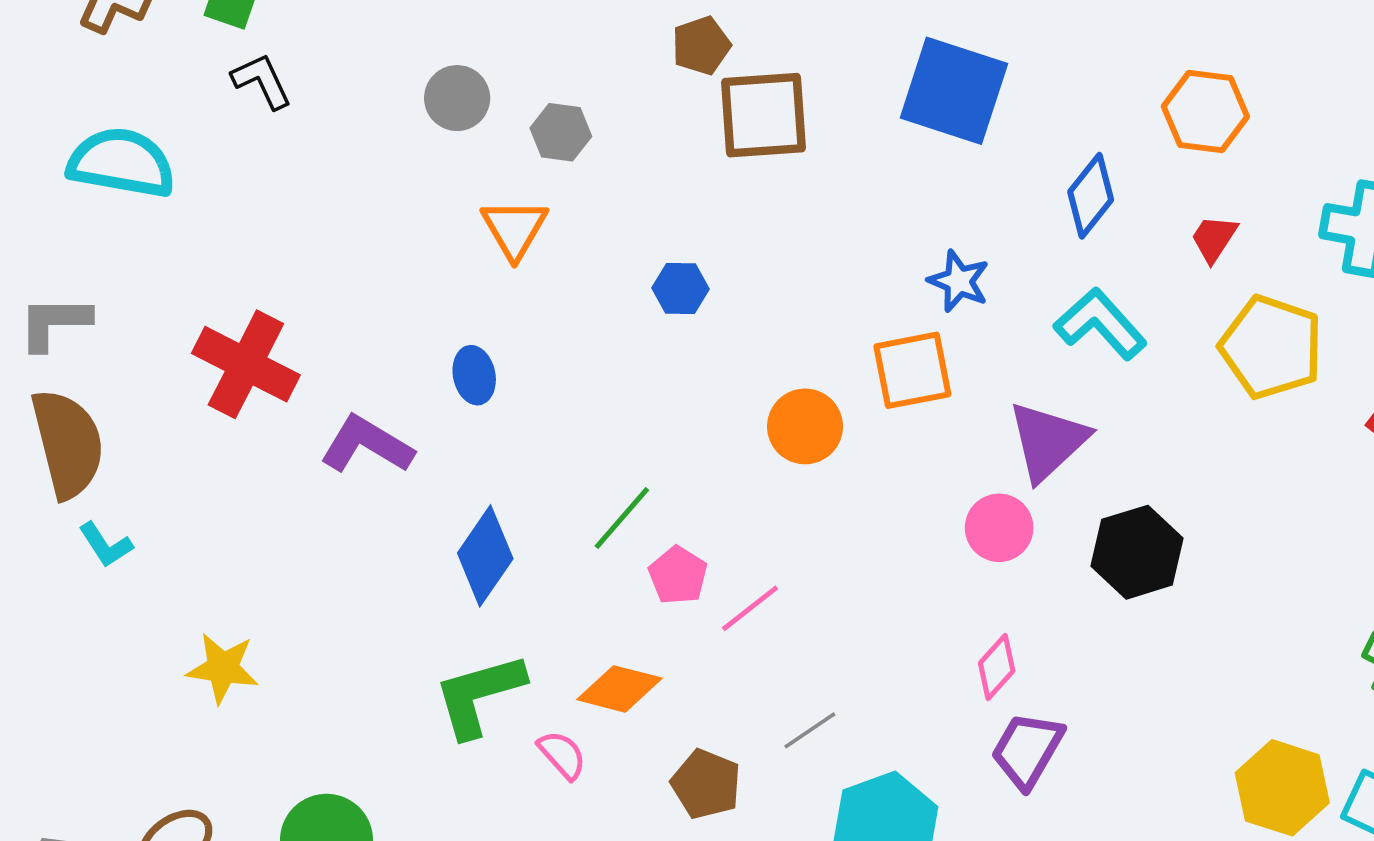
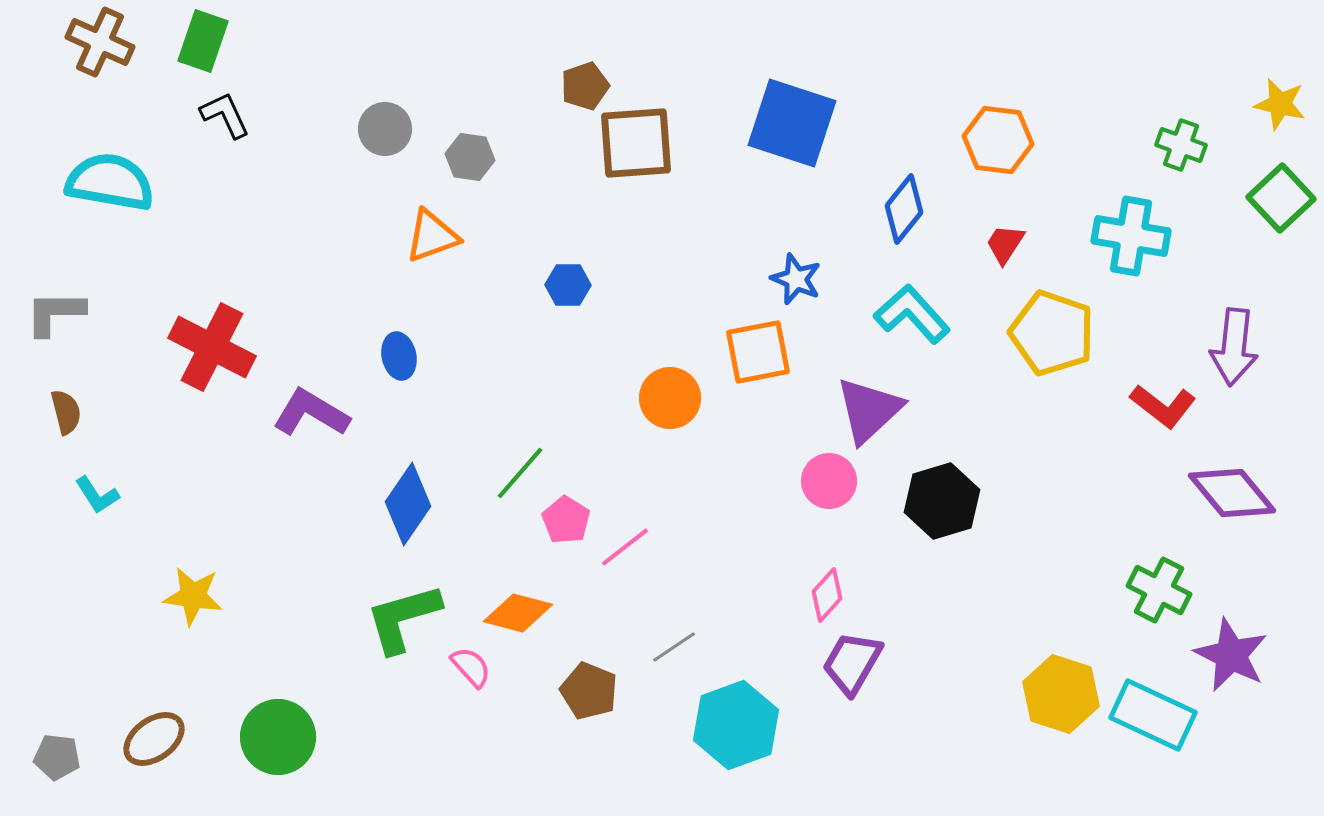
orange triangle: (514, 229) -> (432, 236), turned 40
brown semicircle: (68, 444) -> (66, 412), size x0.5

